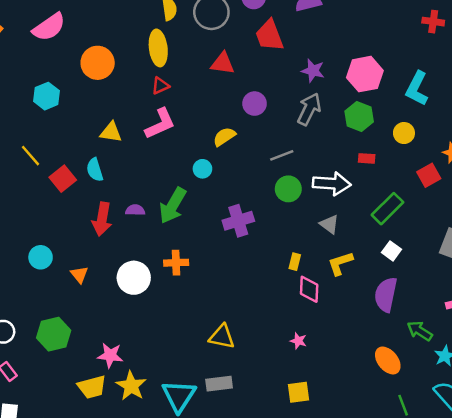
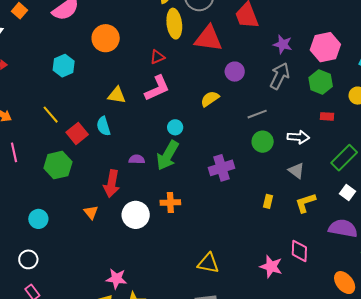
yellow ellipse: (158, 48) -> (174, 24), moved
red triangle: (223, 63) -> (208, 39), size x1.4
cyan circle: (202, 169) -> (175, 127), moved
white arrow: (332, 184) -> (298, 137), size x0.7
red arrow: (102, 219) -> (112, 184), moved
cyan circle: (41, 257) -> (38, 219), moved
pink diamond: (309, 289) -> (299, 251), moved
purple semicircle: (386, 295) -> (343, 228), turned 88
green hexagon: (54, 334) -> (58, 165), moved
pink star: (298, 341) -> (271, 267), size x1.6

